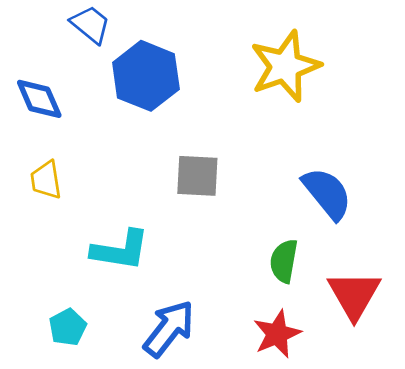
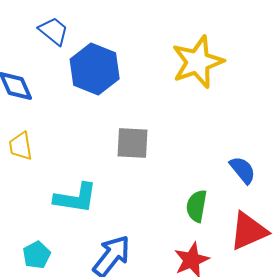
blue semicircle: (327, 193) -> (243, 170), moved, size x0.7
red triangle: (354, 295) -> (249, 231), turned 36

